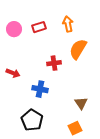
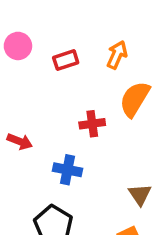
orange arrow: (68, 24) -> (117, 55), turned 35
pink circle: (14, 29) -> (18, 46), moved

